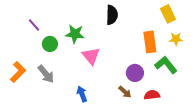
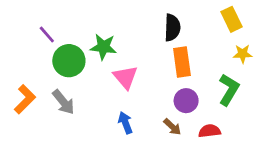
black semicircle: (112, 15) -> (172, 28), moved
orange rectangle: (150, 42) -> (182, 62), moved
green circle: (50, 44) -> (69, 61), size x1.5
green L-shape: (166, 65) -> (229, 90), turned 70
blue arrow: (82, 94) -> (125, 123), moved

